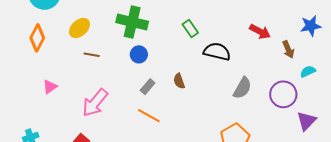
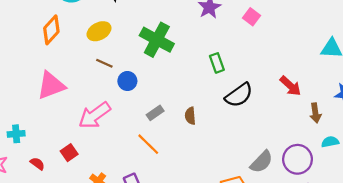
black semicircle: (217, 52) -> (239, 95), turned 116
blue circle: (139, 54) -> (127, 81), moved
pink triangle: (50, 87) -> (51, 85), size x1.8
gray semicircle: (242, 88) -> (261, 162), moved

